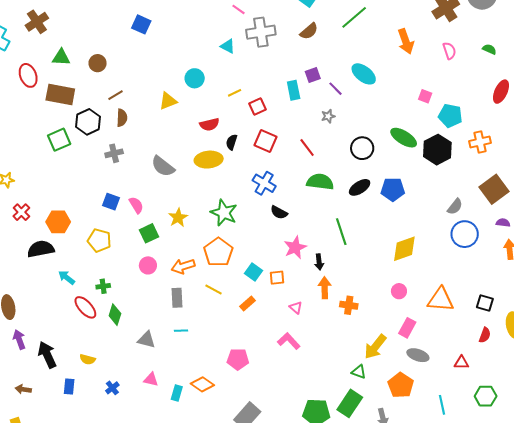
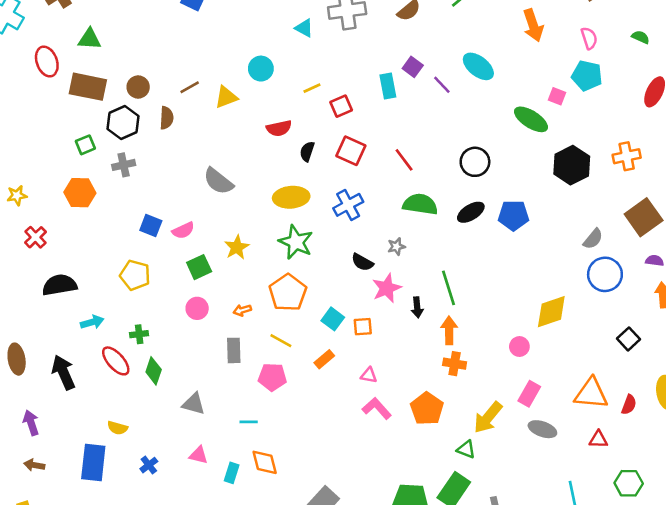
brown circle: (98, 63) -> (138, 87), moved
purple square: (313, 75) -> (413, 67), turned -35
brown line: (115, 95) -> (190, 87), moved
gray star: (328, 116) -> (396, 247), moved
cyan pentagon: (450, 116) -> (587, 76), moved
green ellipse: (404, 138) -> (531, 119), moved
green square: (59, 140) -> (85, 145), size x0.7
gray cross: (114, 153) -> (124, 165), moved
yellow ellipse: (209, 160) -> (291, 197), moved
blue cross: (264, 183) -> (348, 205), turned 30
pink semicircle: (136, 205) -> (183, 230), turned 96
black semicircle: (279, 212) -> (362, 262), moved
orange hexagon: (58, 222) -> (80, 193), moved
green line: (341, 232) -> (449, 288), moved
yellow diamond: (404, 249) -> (551, 312), moved
orange arrow: (183, 266) -> (242, 310), size x0.6
cyan arrow: (67, 277) -> (92, 322), turned 126
orange arrow: (325, 288) -> (449, 330), moved
orange triangle: (441, 300) -> (591, 393), moved
black square: (485, 303) -> (629, 339), moved, turned 30
pink triangle: (296, 308) -> (369, 375), moved, turned -32
cyan line: (181, 331) -> (249, 422), moved
purple arrow: (19, 339) -> (31, 423), moved
black arrow: (47, 355) -> (64, 372), moved
pink pentagon: (238, 359) -> (272, 377), moved
orange diamond: (202, 384) -> (265, 462), turned 40
orange pentagon: (401, 385) -> (427, 409), moved
blue rectangle: (69, 387) -> (93, 462), size x1.8

